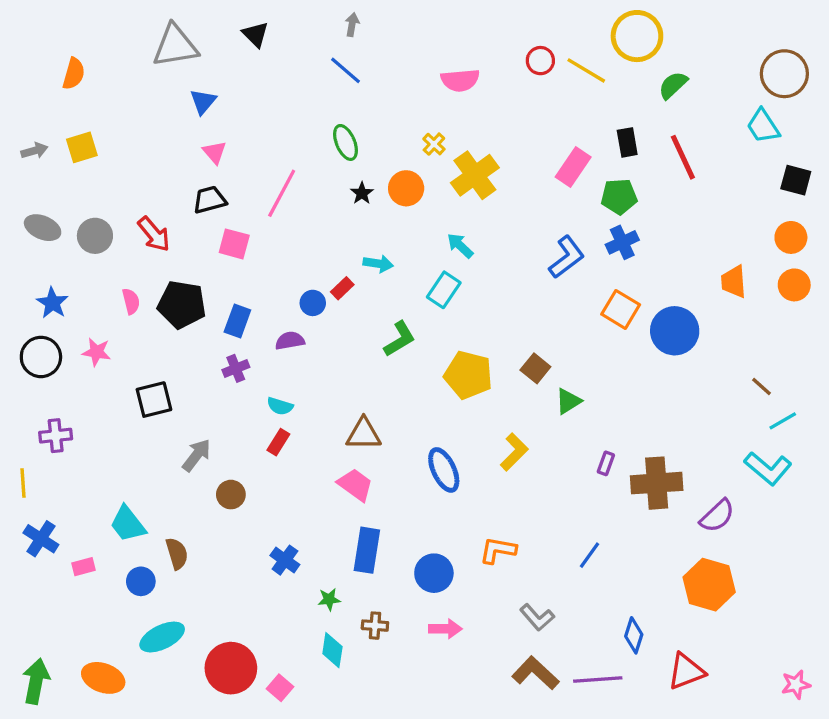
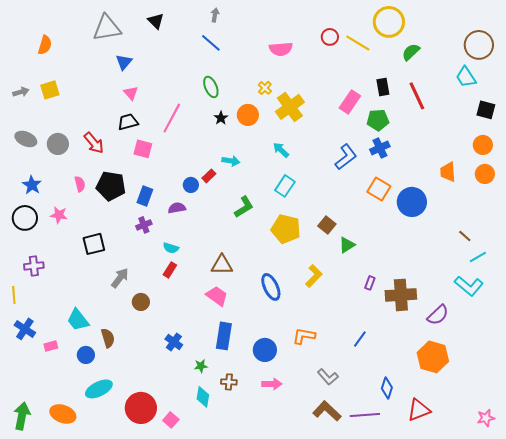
cyan rectangle: (444, 290) -> (285, 186), moved

